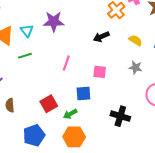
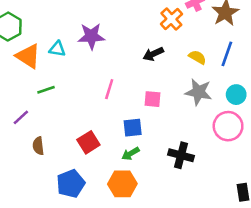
cyan triangle: (27, 31) -> (57, 49), turned -40
green line: (25, 56) -> (46, 90), moved
gray star: (135, 67) -> (199, 92), size x1.5
green arrow: (70, 114) -> (131, 154), moved

